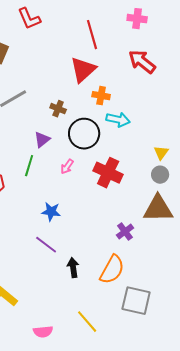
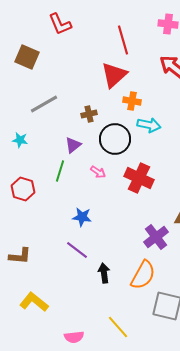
brown cross: (58, 109) -> (89, 114), turned -35
pink arrow: (67, 167) -> (98, 172), turned -91
purple cross: (125, 232) -> (156, 237), size x1.4

